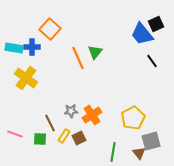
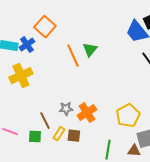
blue cross: (32, 47) -> (27, 45), turned -35
yellow cross: (26, 78) -> (21, 76), turned 30
brown square: (79, 138) -> (74, 136), turned 32
brown triangle: (139, 153) -> (134, 151), turned -48

